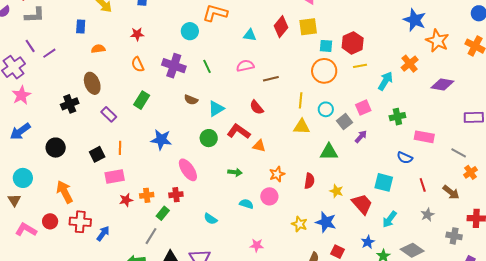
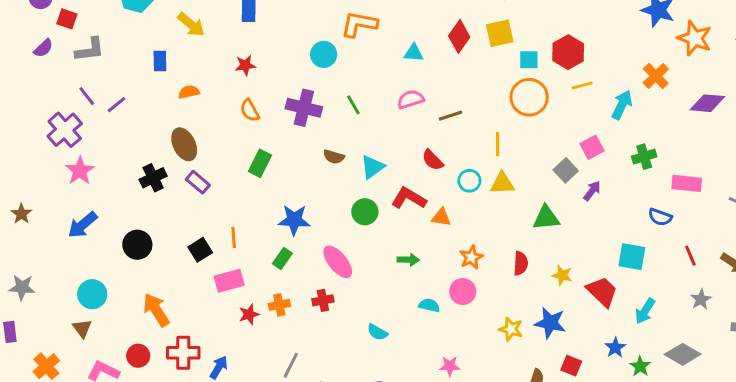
cyan circle: (326, 109) -> (469, 181), moved
purple rectangle: (109, 114) -> (198, 182), moved
green rectangle: (163, 213) -> (282, 259), moved

